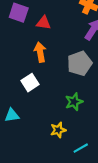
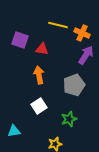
white square: (30, 83) -> (39, 106), moved

